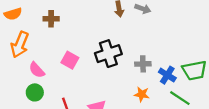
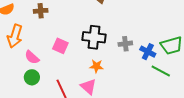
black cross: (108, 54) -> (94, 37), turned 30
orange star: (142, 94) -> (96, 66), moved

